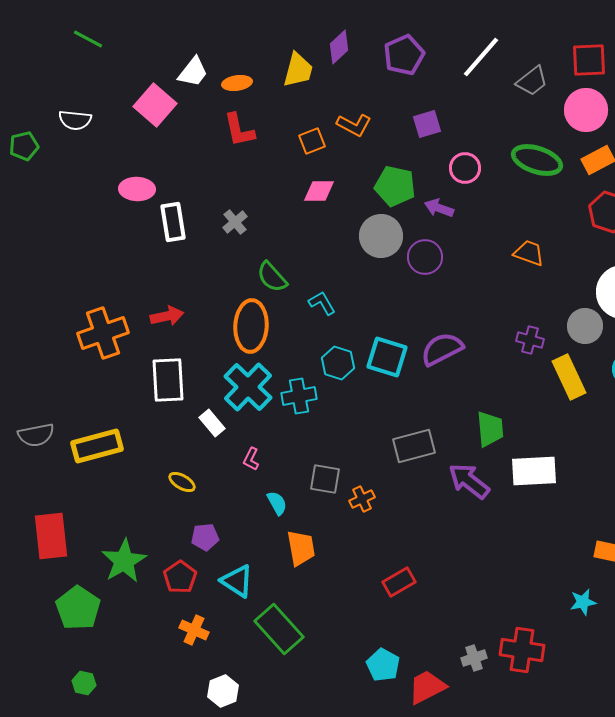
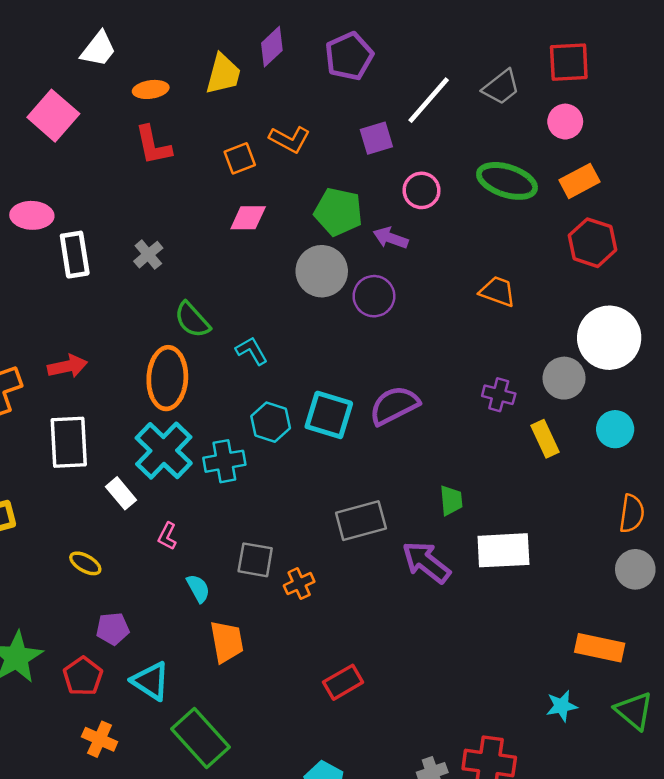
white line: (481, 57) -> (429, 100), moved
white trapezoid: (193, 72) -> (98, 49), moved
pink circle: (586, 110) -> (565, 122), size x0.7
yellow rectangle: (569, 377) -> (545, 439), size x0.7
green trapezoid: (490, 429) -> (451, 500), size x0.7

